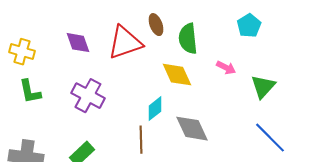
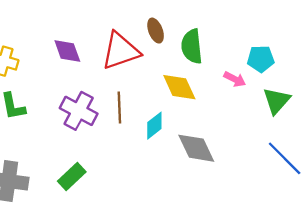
cyan pentagon: (249, 26) -> (261, 59), moved, turned 30
brown line: (141, 140) -> (119, 107), moved

